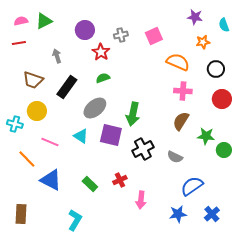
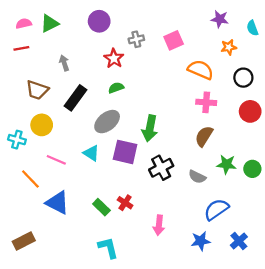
purple circle: (85, 30) -> (99, 21), moved
green star: (206, 136) -> (226, 164), moved
red cross: (120, 180) -> (125, 203), moved, turned -32
brown rectangle: (21, 214) -> (24, 241), turned 60
cyan L-shape: (75, 220) -> (108, 248), moved, turned -45

